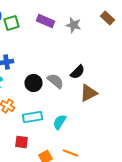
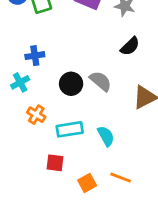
black semicircle: (78, 72) -> (130, 46), moved
cyan semicircle: (60, 122) -> (106, 136), turned 119

